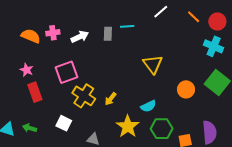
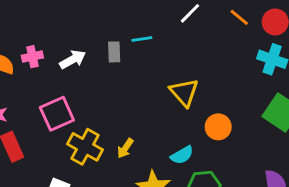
orange circle: (186, 89) -> (218, 127), moved

